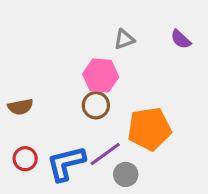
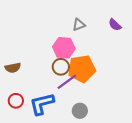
orange pentagon: (149, 129) -> (82, 69), moved
purple line: (105, 154) -> (67, 82), moved

